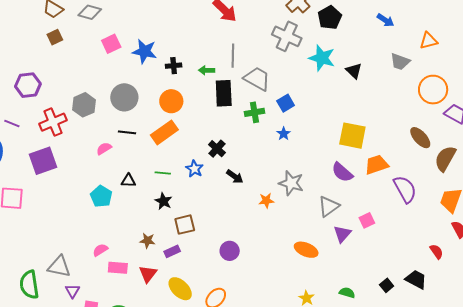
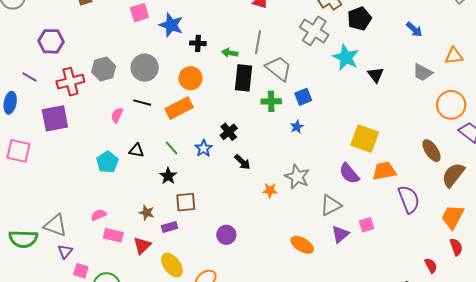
pink semicircle: (104, 149) -> (117, 115), turned -42
green line: (163, 173) -> (172, 148), turned 35
green semicircle: (29, 285) -> (23, 239), turned -88

